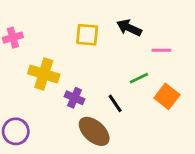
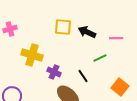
black arrow: (129, 28) -> (87, 32), moved
orange square: (167, 96) -> (120, 87), moved

